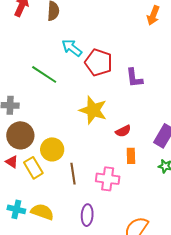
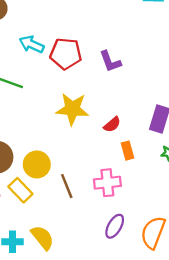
yellow semicircle: (42, 212) -> (42, 238), turned 45
purple ellipse: (87, 215) -> (115, 226), moved, turned 40

